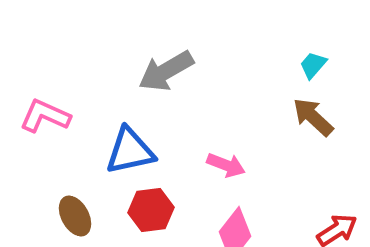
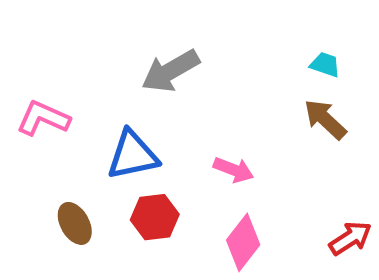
cyan trapezoid: (313, 65) -> (325, 65), turned 68

